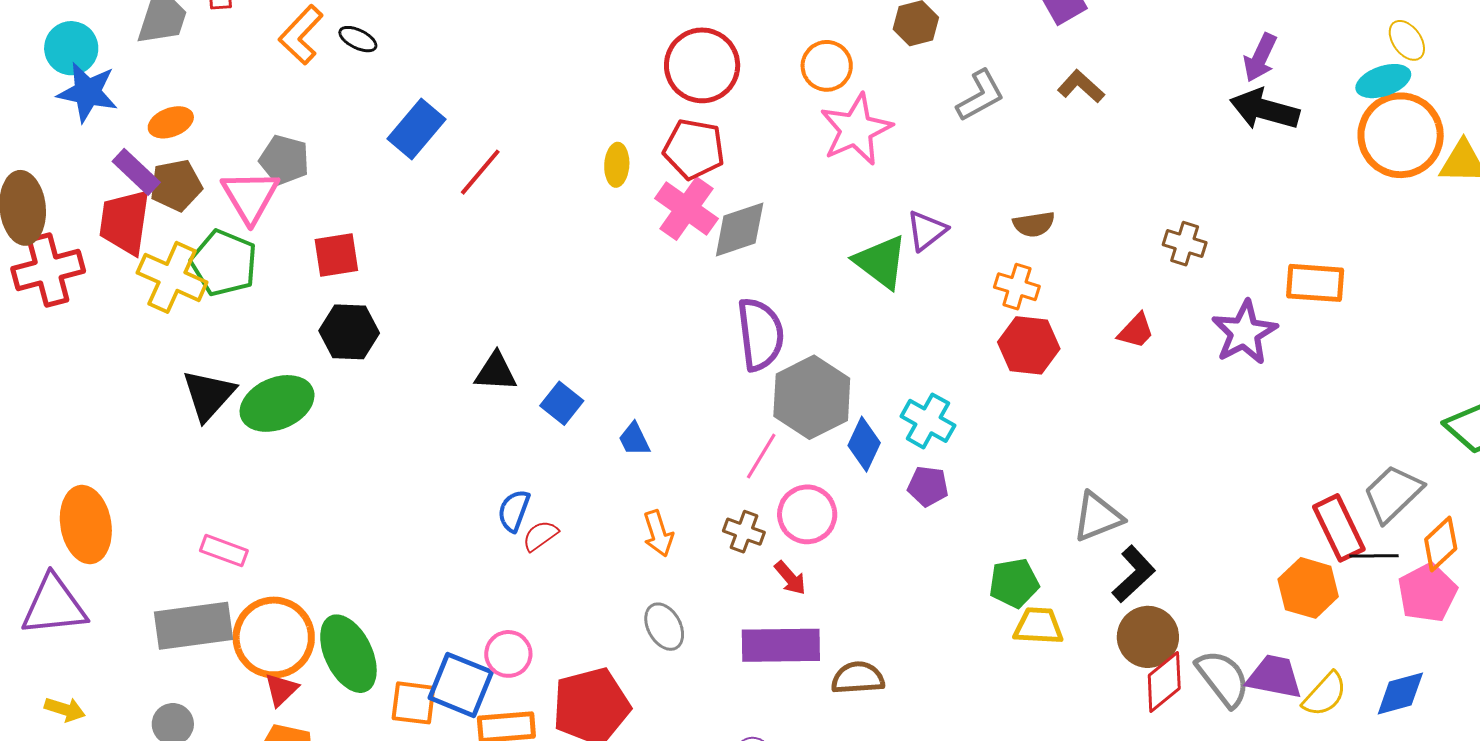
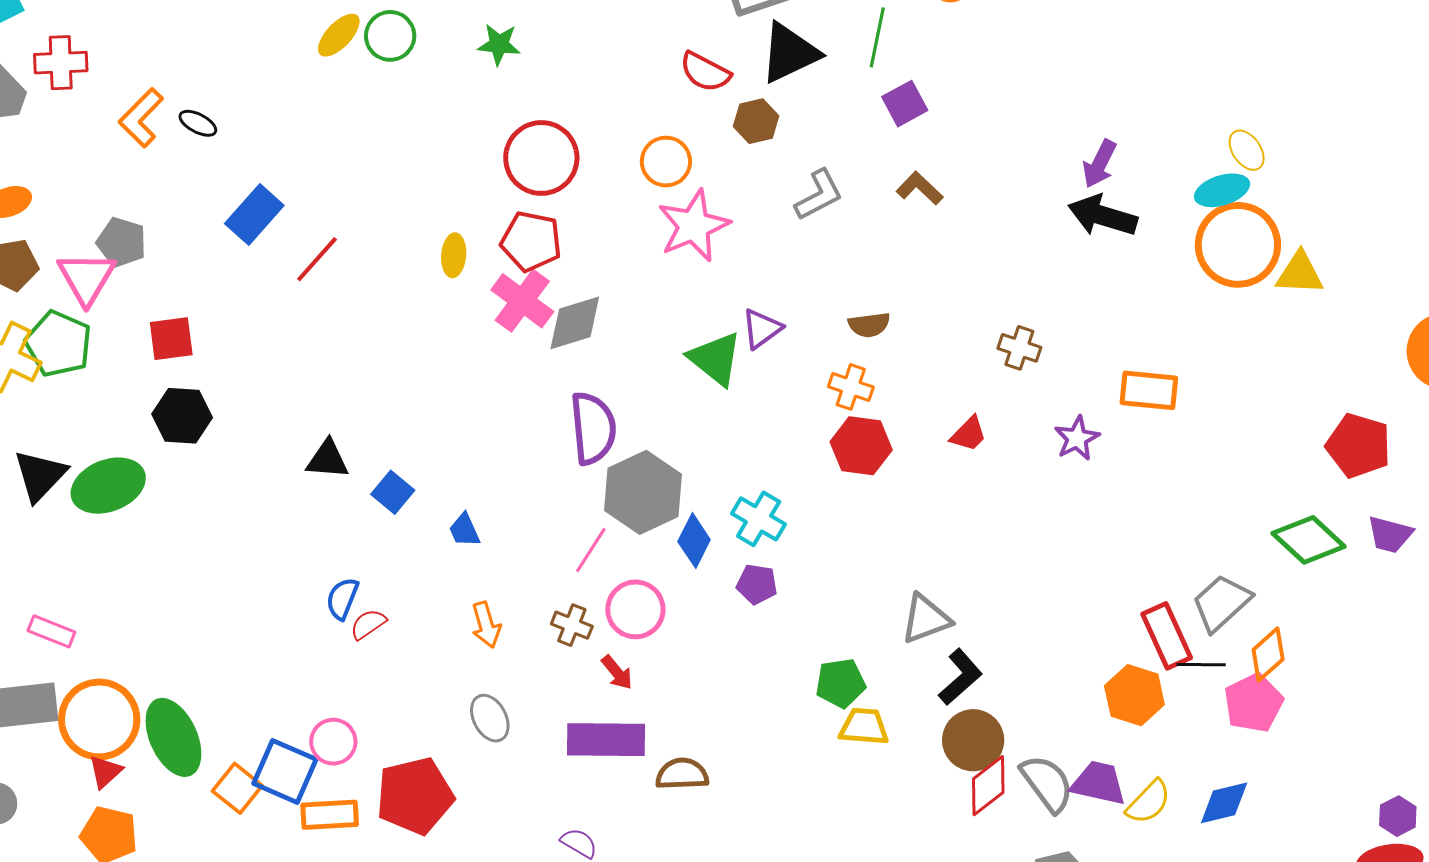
purple star: (1244, 333) -> (1077, 438), size x0.7
orange square: (413, 703) -> (237, 788), turned 30

